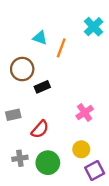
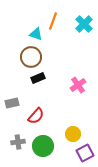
orange line: (61, 48) -> (53, 21), moved
brown circle: (22, 69) -> (31, 57), moved
pink cross: (85, 113) -> (78, 85), moved

